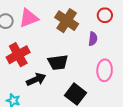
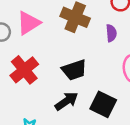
black arrow: (36, 79) -> (66, 101), moved

